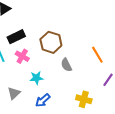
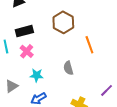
brown hexagon: (51, 42) -> (63, 22), moved
orange line: (97, 55) -> (89, 45), moved

